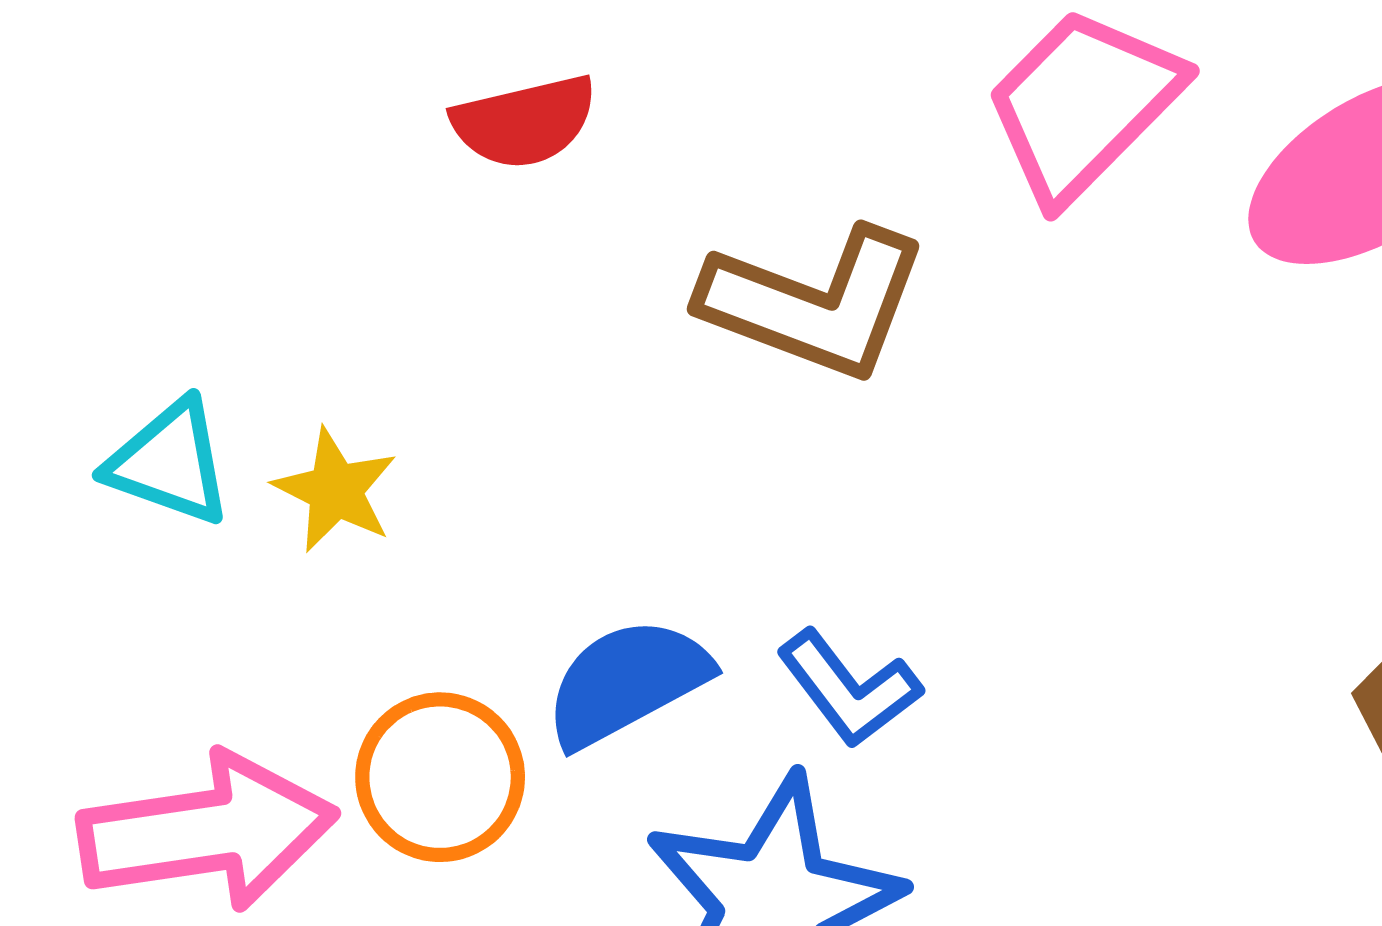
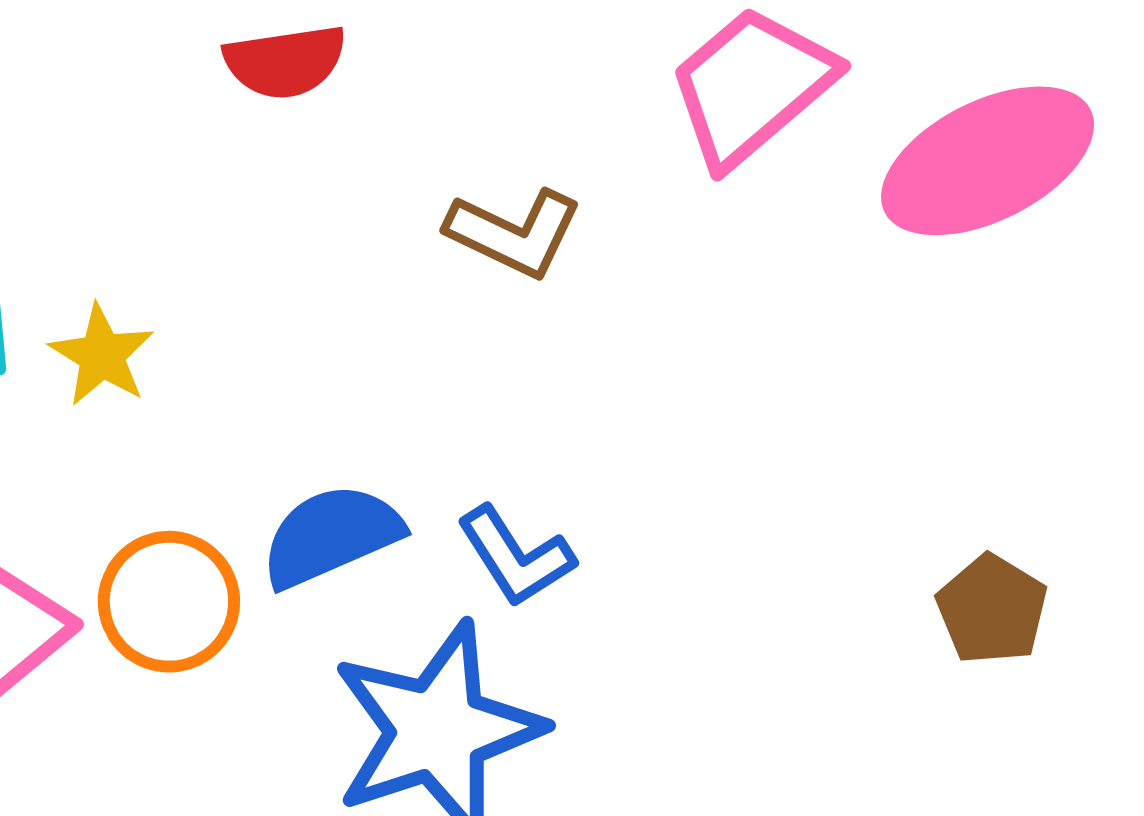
brown L-shape: (815, 303) -> (514, 233), size x0.7

